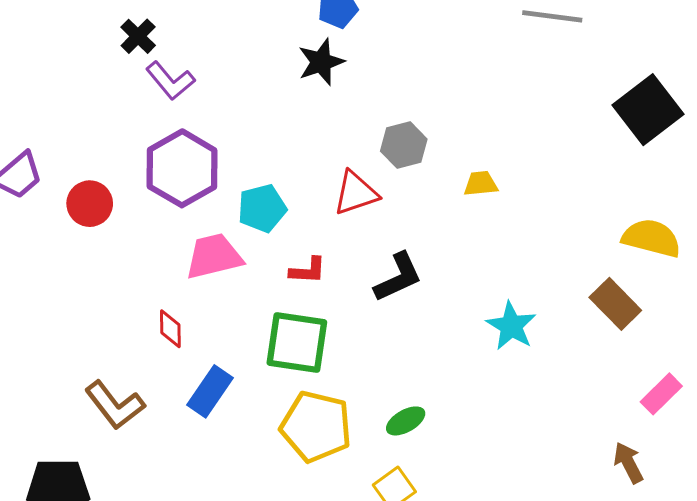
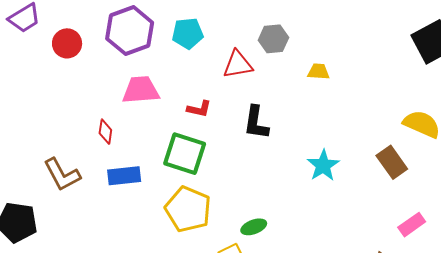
cyan pentagon: (262, 208) -> (188, 33), moved
black L-shape: (398, 277) -> (256, 123), turned 114
blue rectangle: (210, 391) -> (124, 176), turned 40
green ellipse: (406, 421) -> (254, 227), moved

